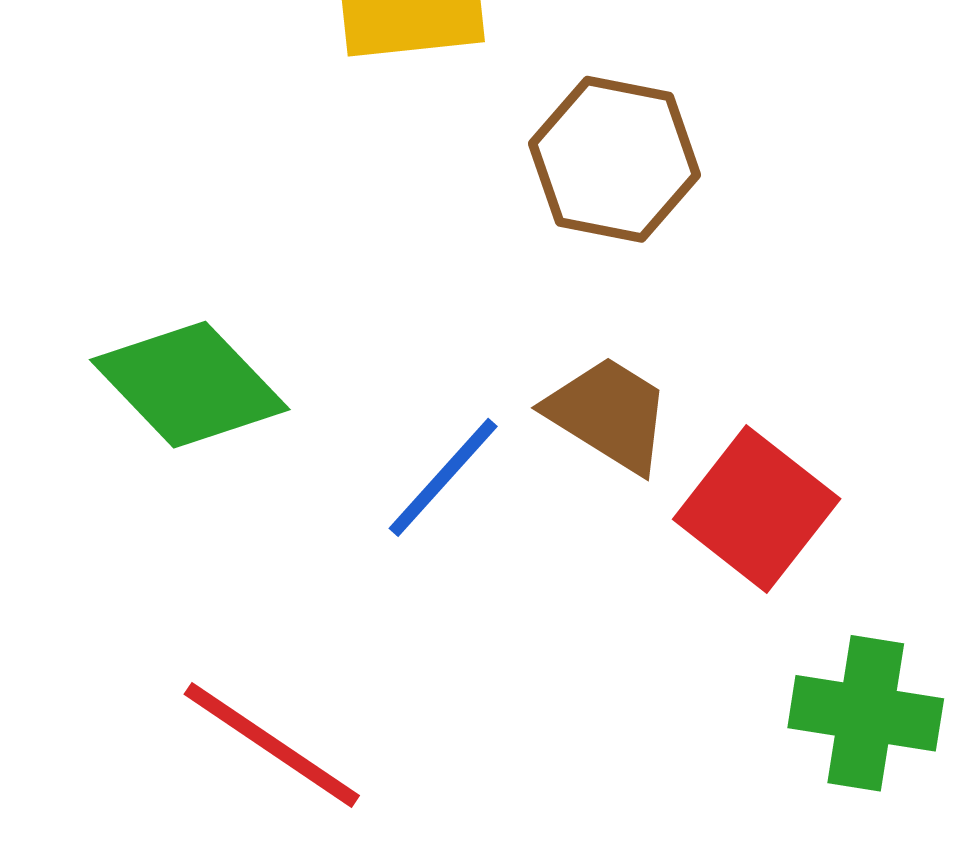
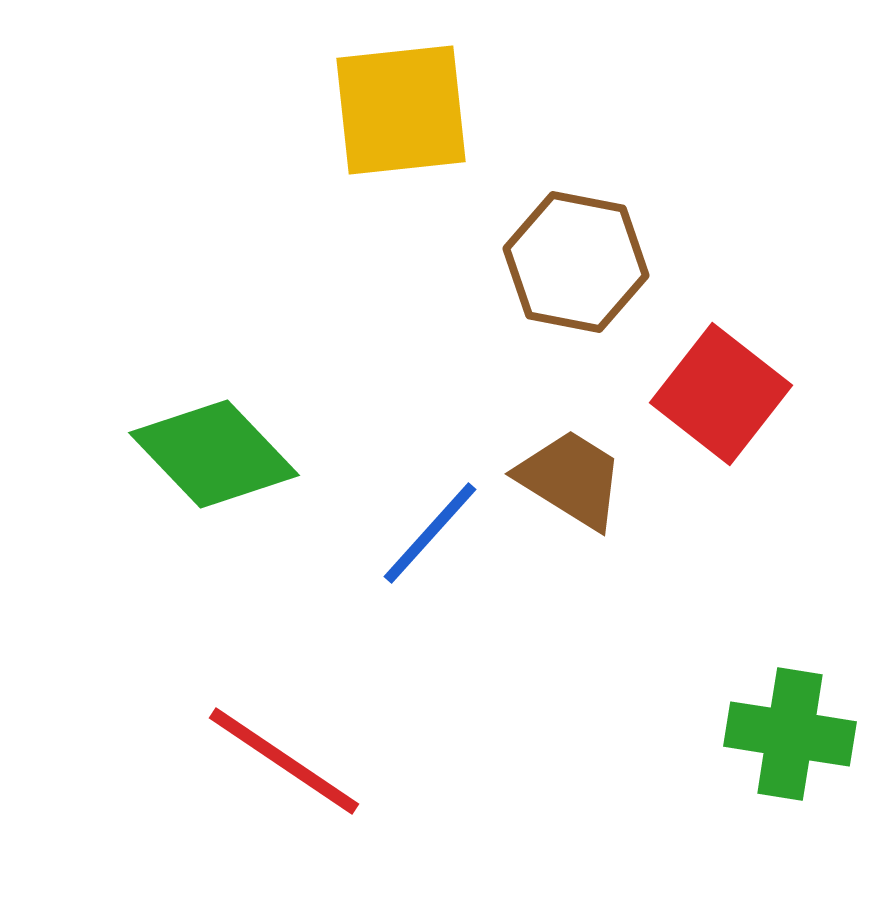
red square: (757, 509) -> (721, 394), moved

